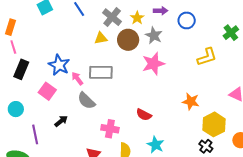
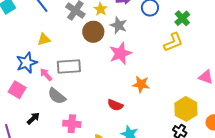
green cross: (231, 33) -> (182, 18), moved
yellow triangle: (101, 38) -> (44, 39), moved
blue star: (59, 65) -> (27, 63), turned 30
orange star: (191, 101) -> (141, 84), moved
pink cross: (110, 129) -> (72, 124), moved

